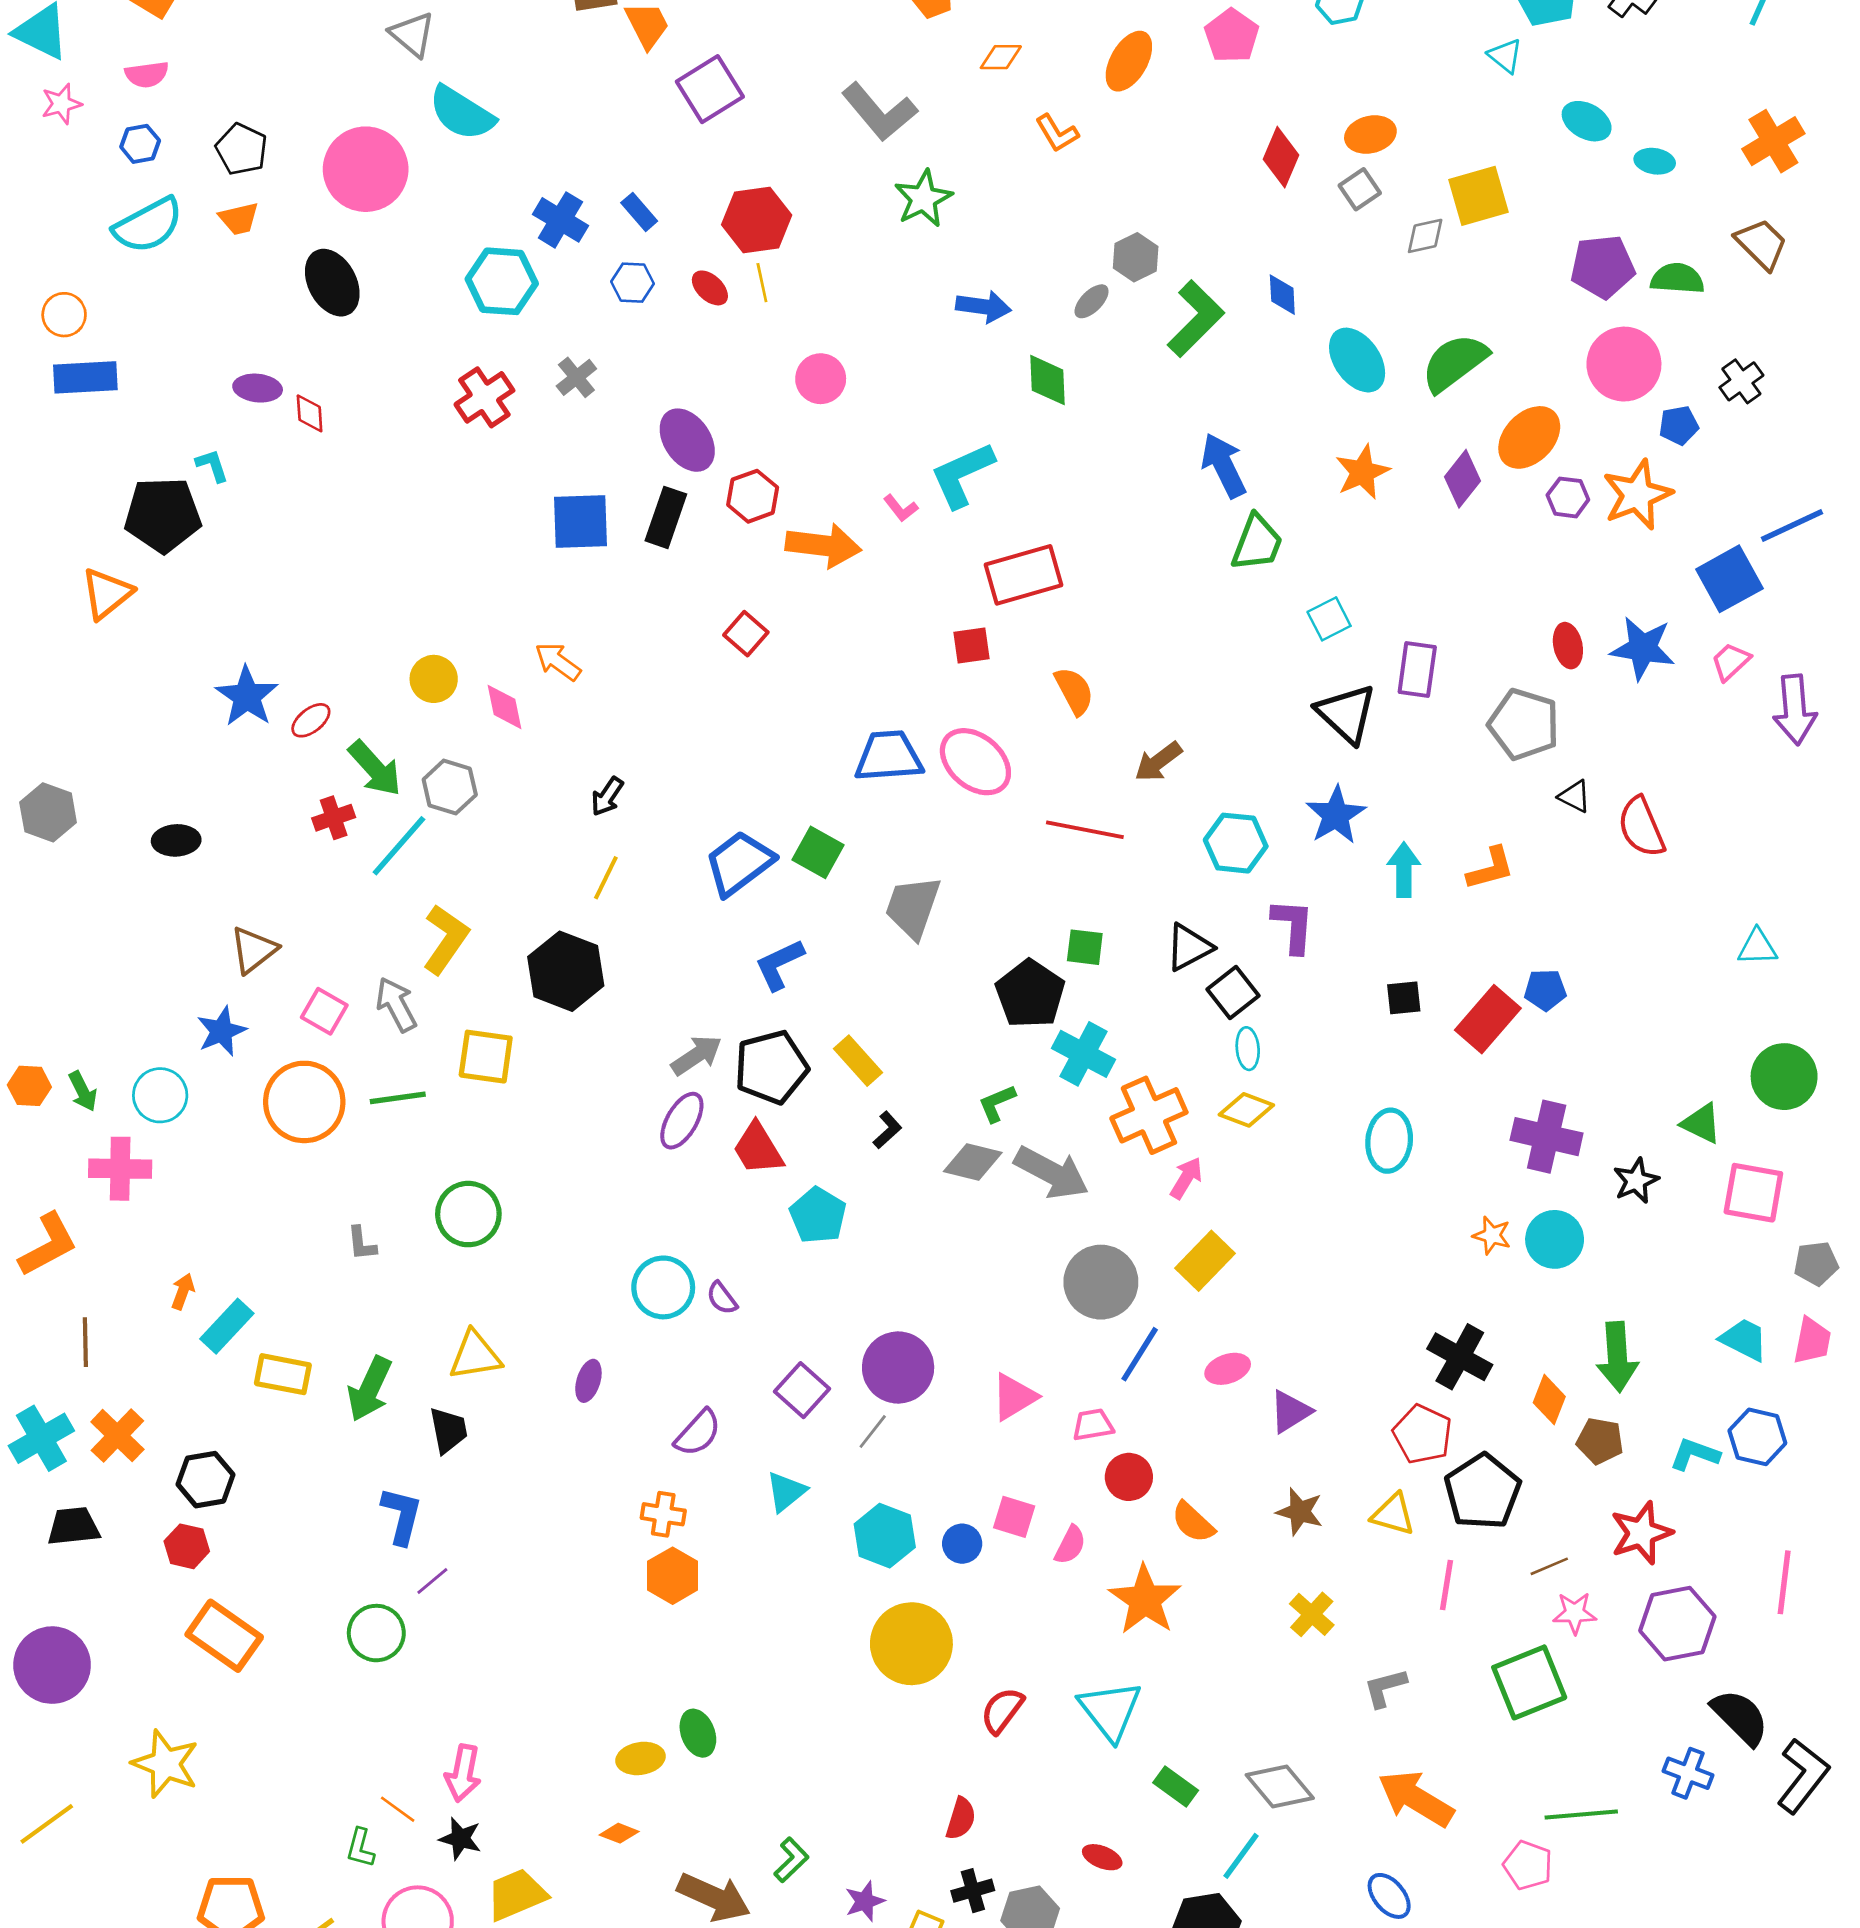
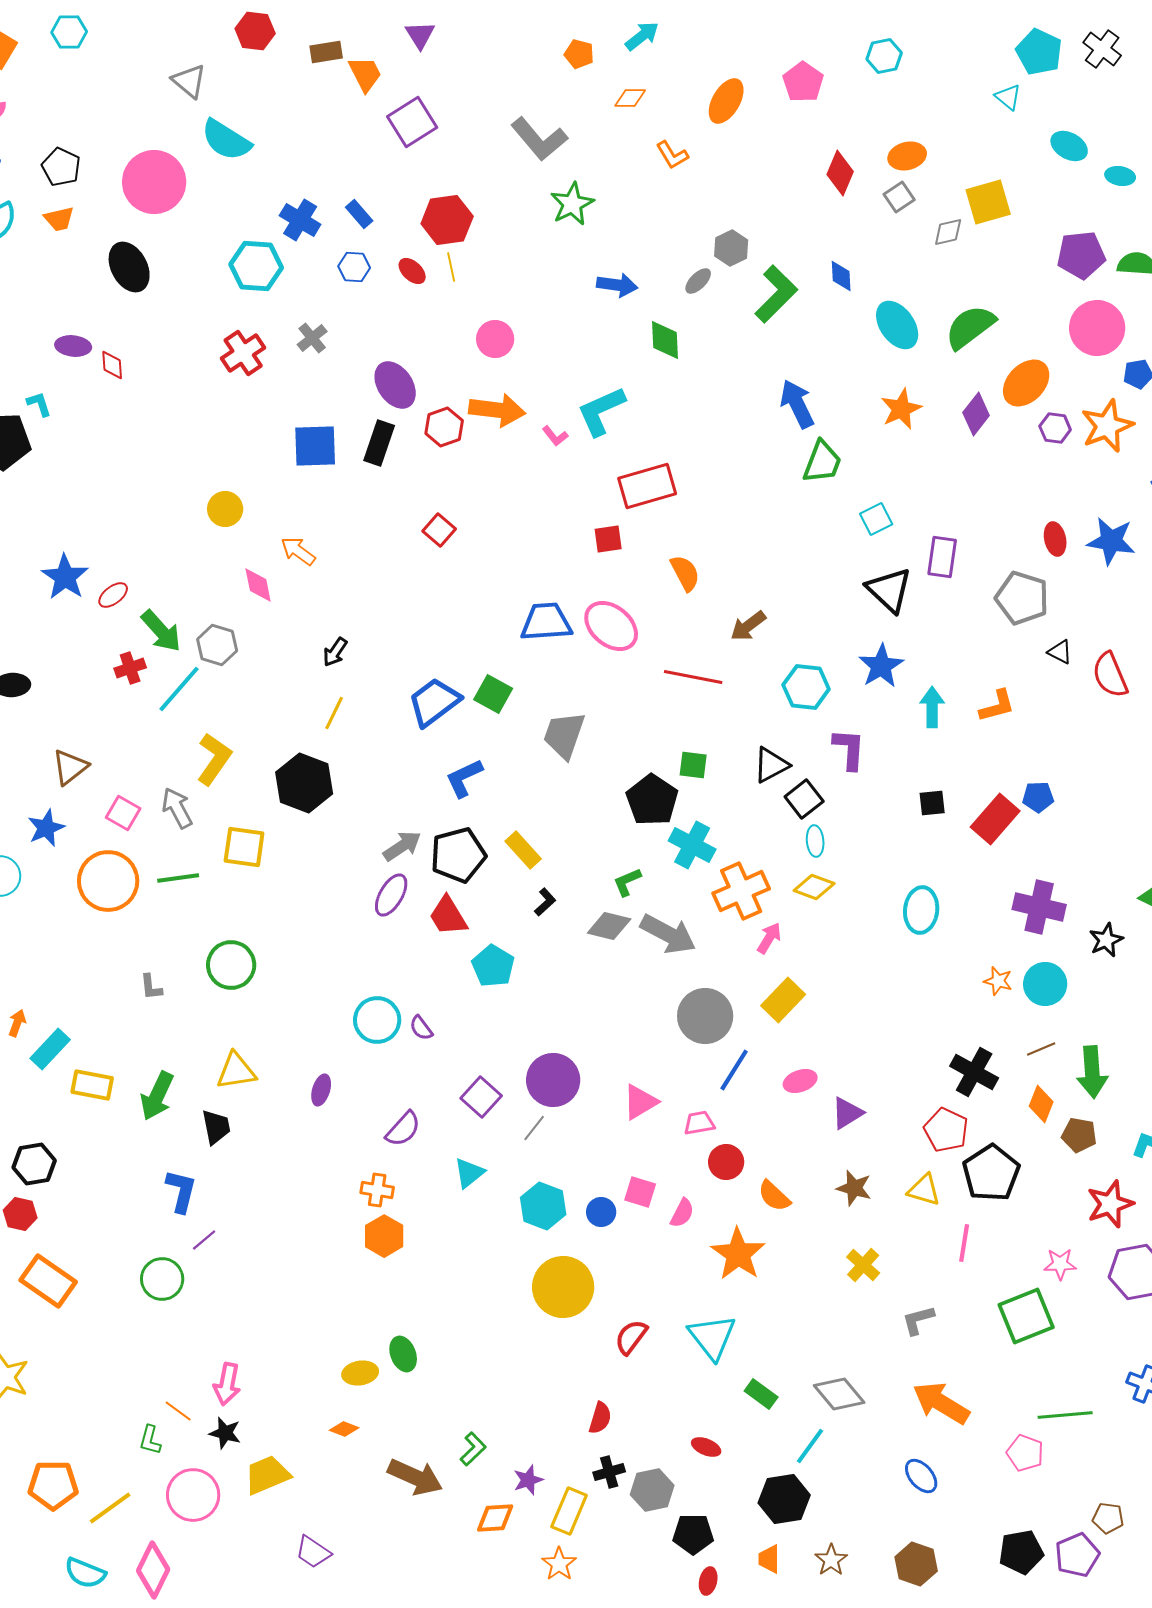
orange arrow: (823, 546) -> (497, 410), moved
yellow circle: (434, 679) -> (225, 509), moved
brown line: (1549, 1566) -> (1041, 1049), moved

